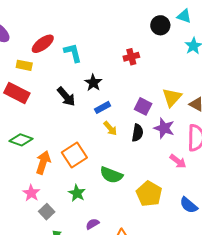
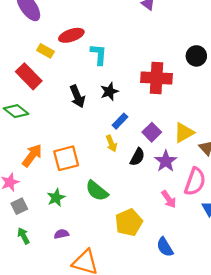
red cross: (131, 57) -> (157, 78), size x1.8
blue rectangle: (103, 107) -> (120, 121), moved, turned -35
green diamond: (21, 140) -> (16, 111), moved

